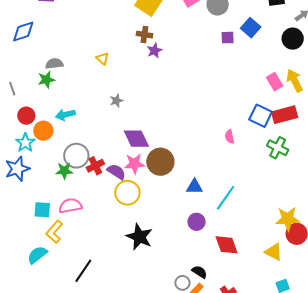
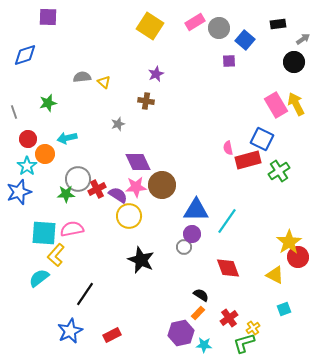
blue square: (251, 28) -> (245, 40), moved
brown cross: (144, 35) -> (146, 101), moved
gray semicircle: (54, 64) -> (82, 77), moved
pink rectangle: (275, 82) -> (276, 105), size x1.4
red rectangle: (285, 115) -> (248, 160), moved
pink semicircle: (230, 137) -> (228, 148), moved
green cross: (278, 148) -> (279, 171), turned 30
blue triangle: (195, 187) -> (196, 210), size x1.5
cyan square: (42, 210) -> (44, 233), size x1.5
yellow star: (288, 219) -> (289, 242), turned -30
purple circle: (197, 222) -> (192, 234), moved
gray circle: (182, 283) -> (184, 247), moved

